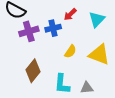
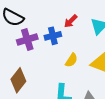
brown diamond: (33, 71) -> (18, 80), moved

